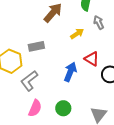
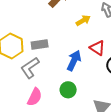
gray rectangle: (36, 46) -> (40, 44), moved
green circle: (63, 108) -> (68, 90), moved

